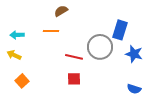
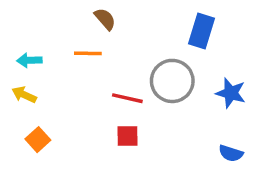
brown semicircle: (61, 11) -> (105, 19), turned 80
blue rectangle: (120, 30) -> (202, 31), moved

